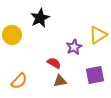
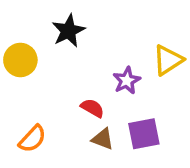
purple square: (95, 75) -> (144, 134), moved
brown triangle: (60, 81) -> (103, 139), turned 32

